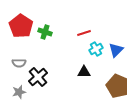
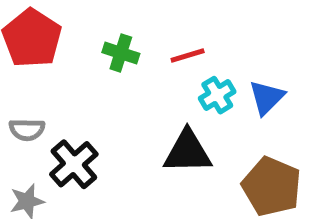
green cross: (45, 32) -> (121, 53), moved
black triangle: (84, 72) -> (188, 152), size x1.5

